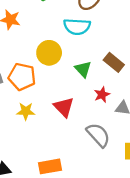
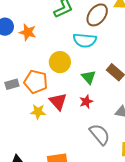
red star: (102, 95) -> (86, 102), moved
red triangle: (64, 107) -> (58, 101), moved

